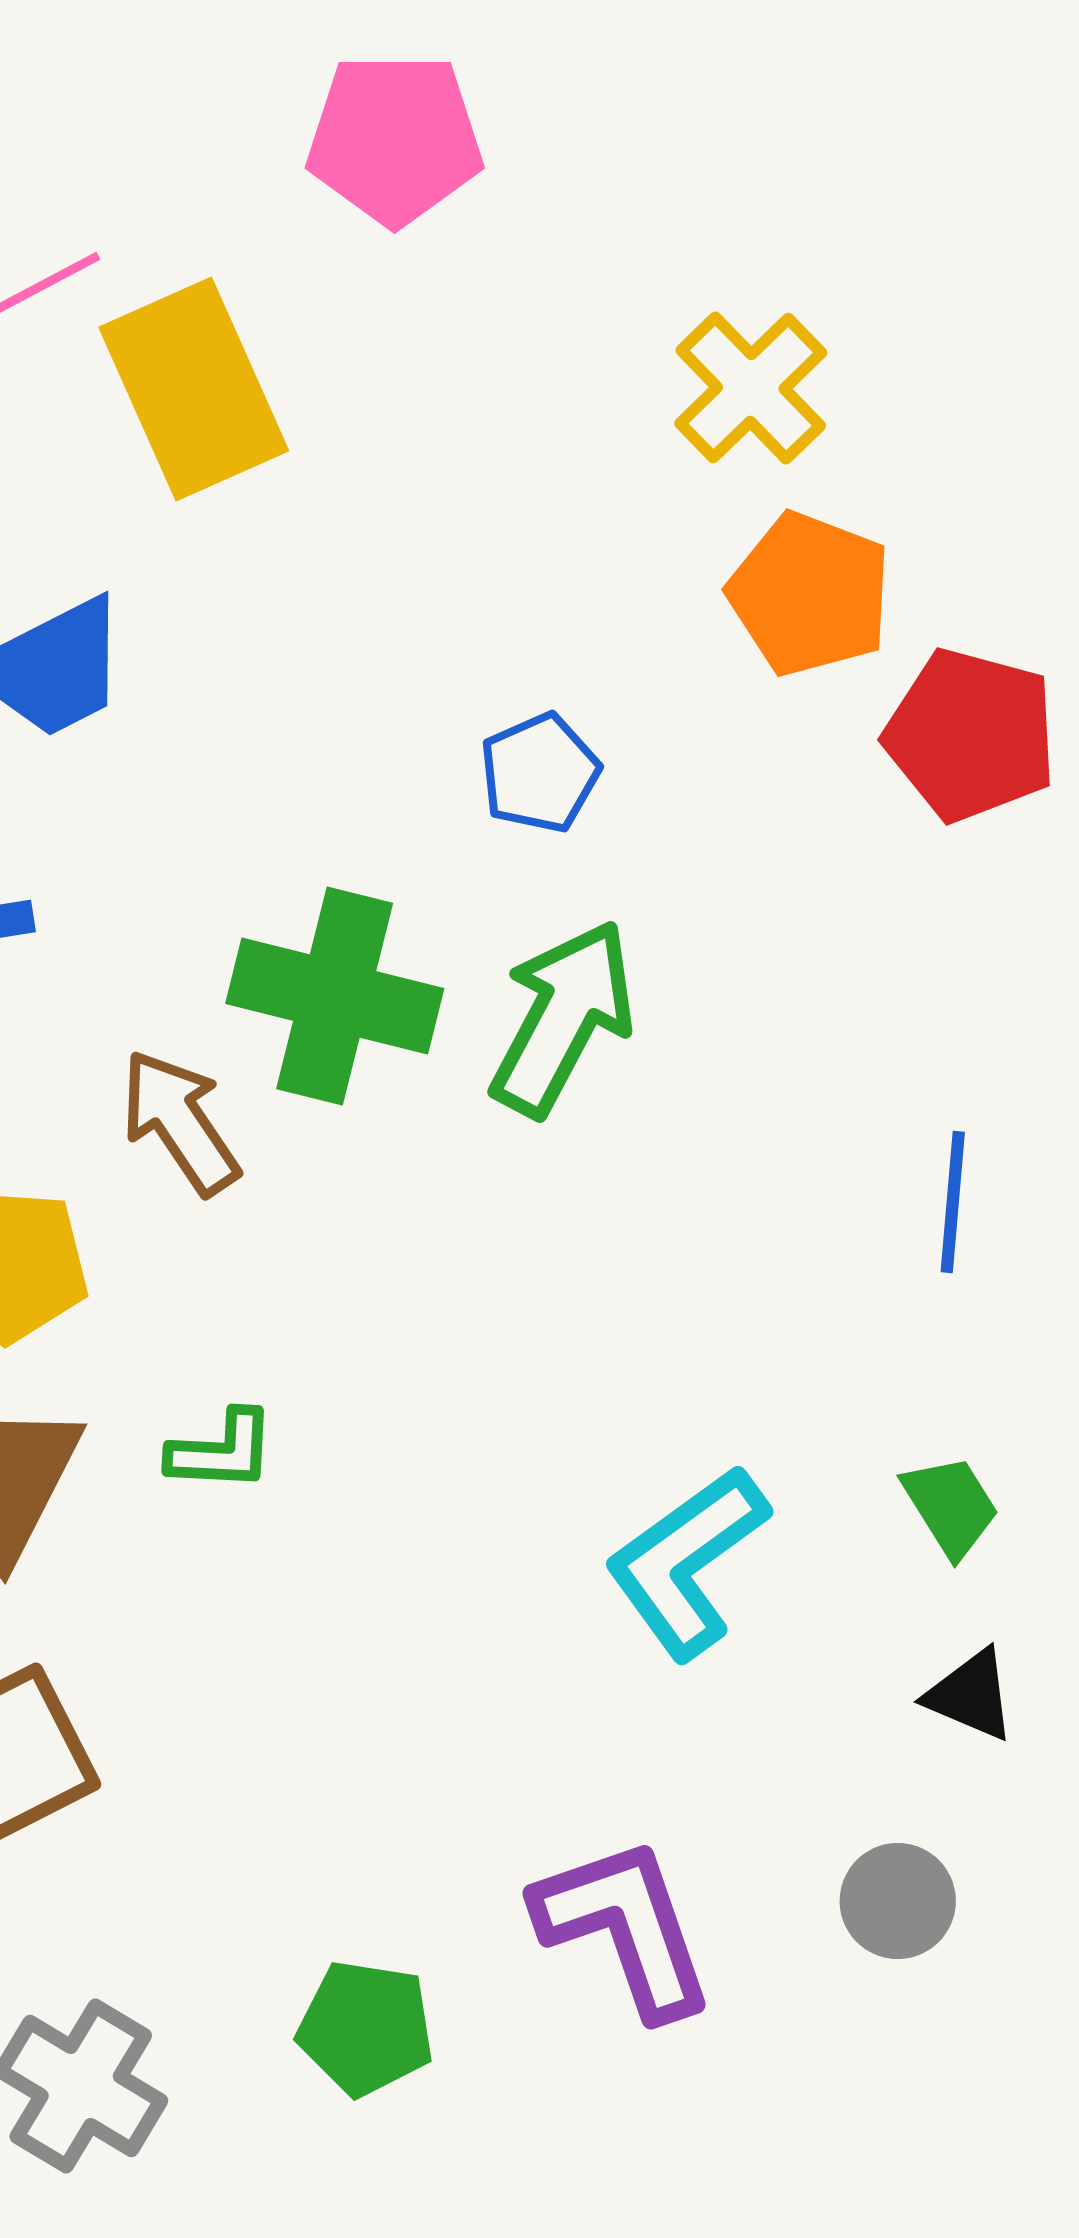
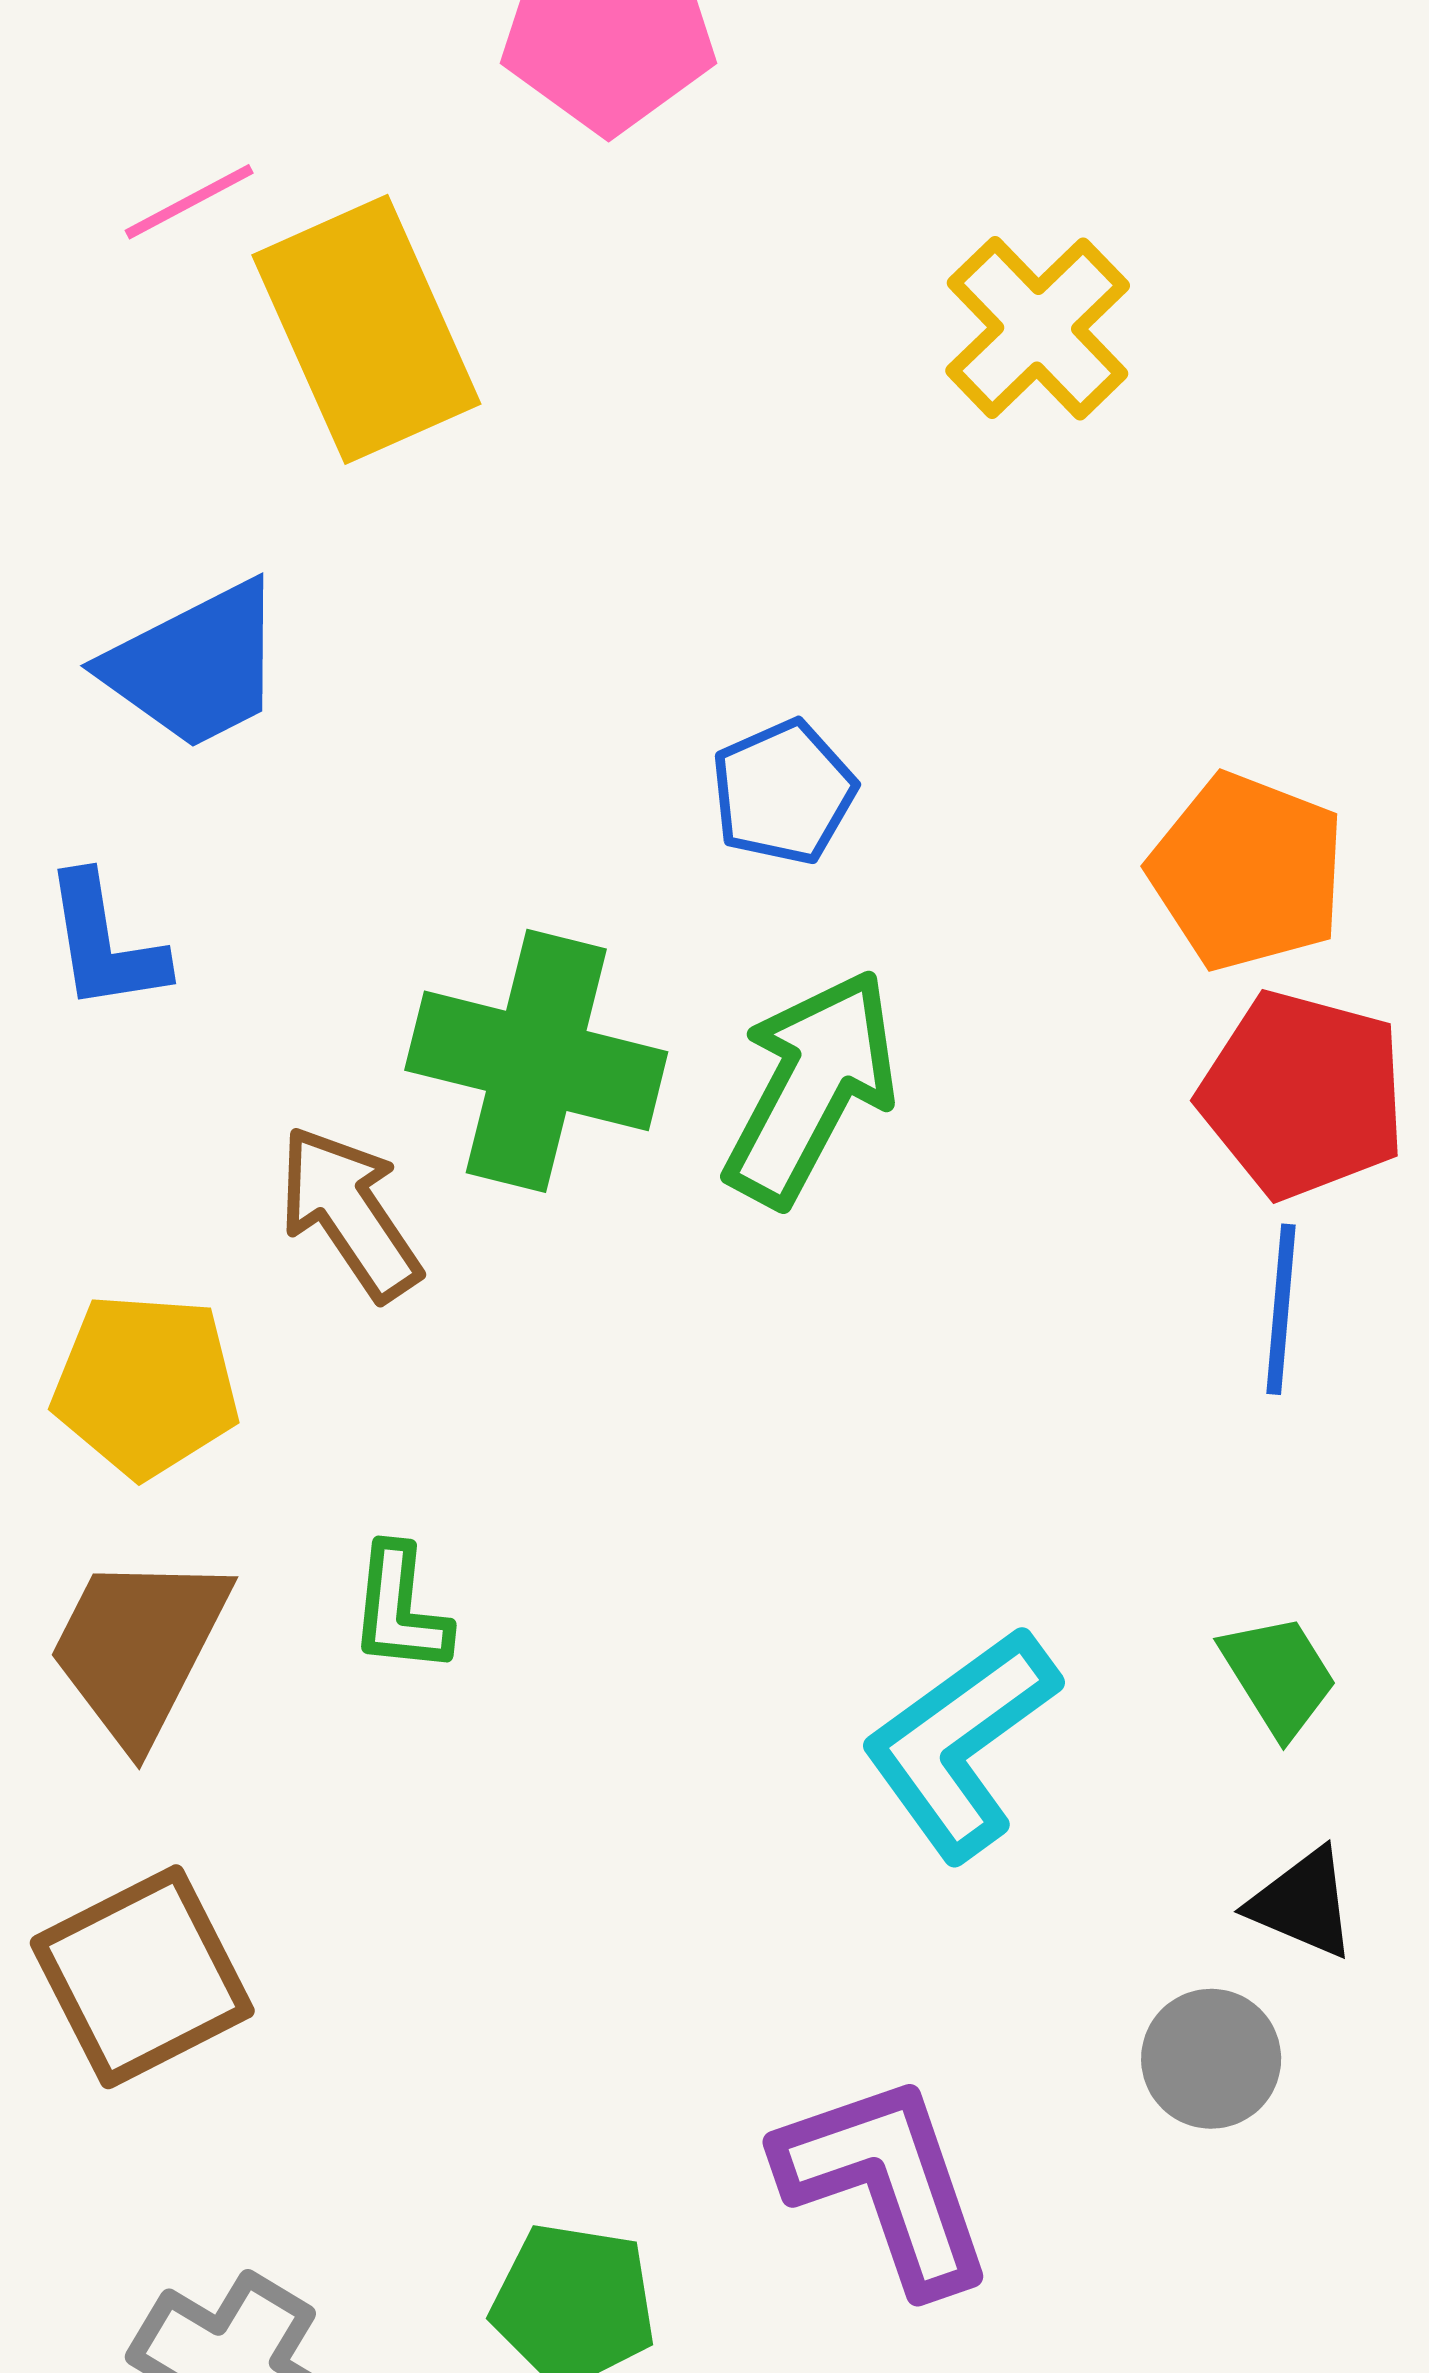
orange pentagon: (810, 594) -> (1247, 872), moved
red pentagon: (971, 735) -> (1303, 1095), moved
green L-shape: (222, 1451) -> (400, 1609), turned 93
gray circle: (898, 1901) -> (1211, 2059), moved

